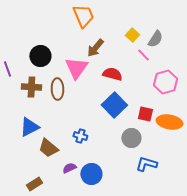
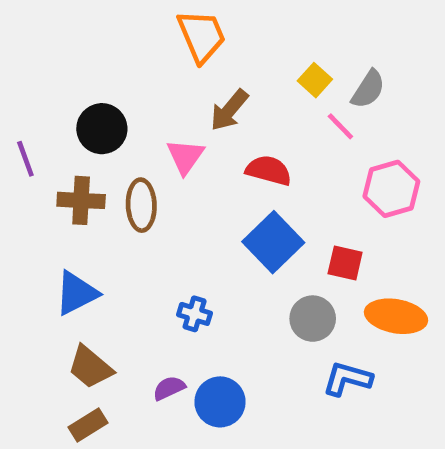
pink triangle: (76, 68) -> (185, 156), size x0.7
orange ellipse: (169, 122) -> (396, 316), moved
brown trapezoid: (48, 148) -> (90, 367), moved

